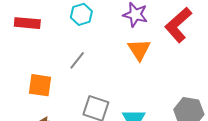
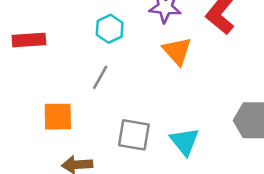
cyan hexagon: (81, 14) -> (110, 29), moved

